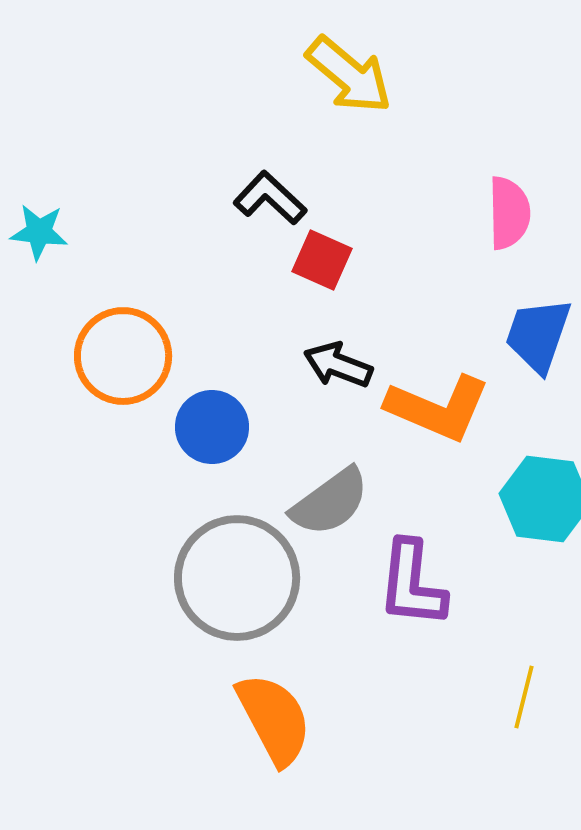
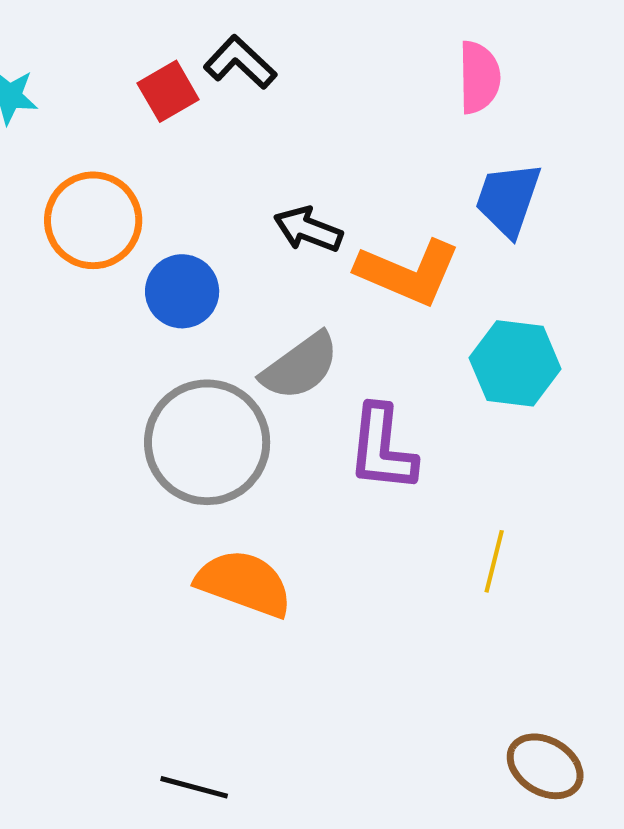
red square: (322, 260) -> (168, 91), moved, turned 36
orange semicircle: (274, 719) -> (244, 583), turned -42

